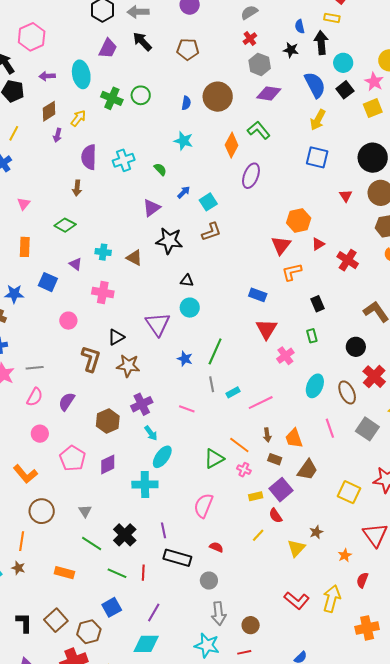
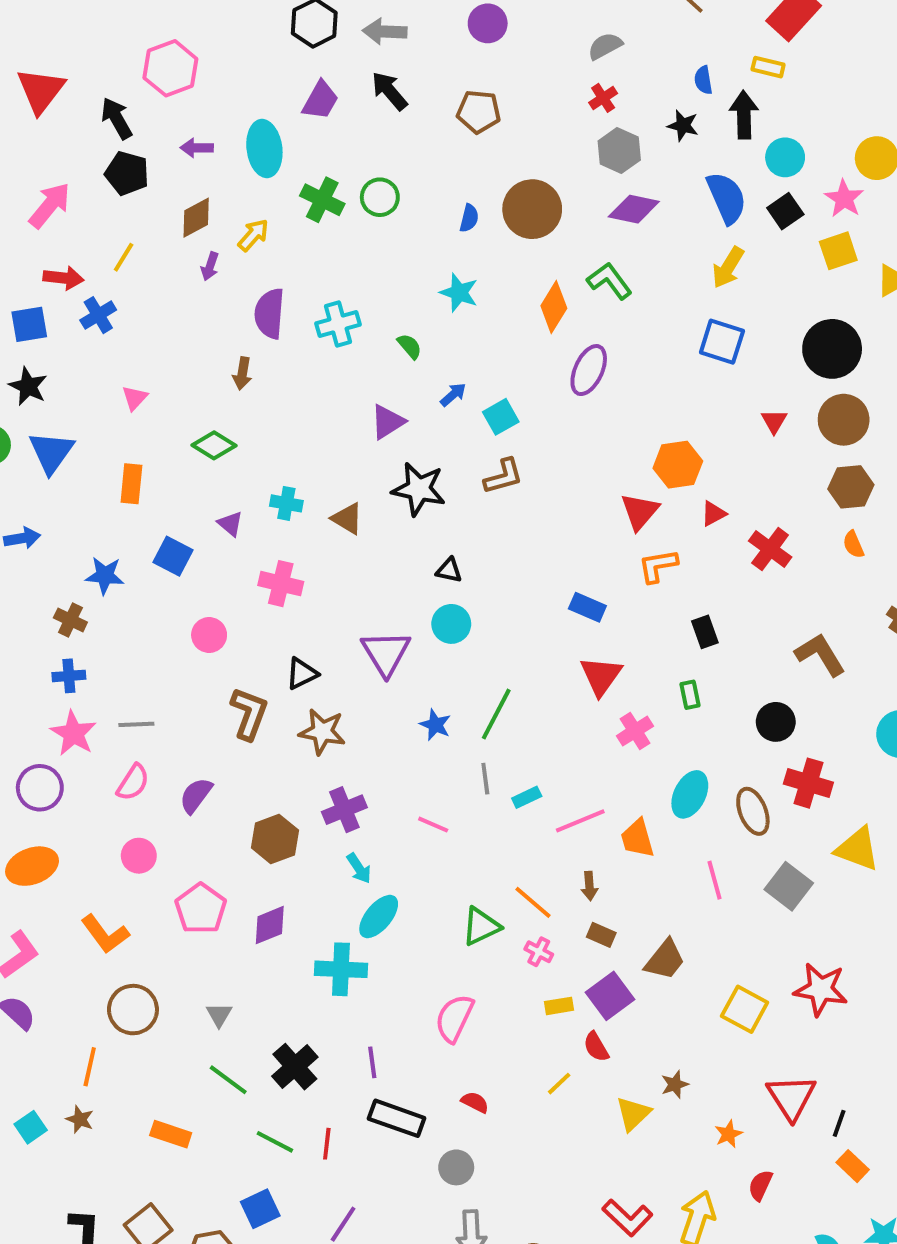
red cross: (374, 377) -> (808, 783), turned -30
orange trapezoid: (294, 438) -> (637, 838), moved

